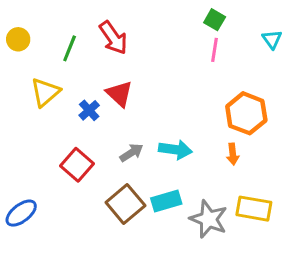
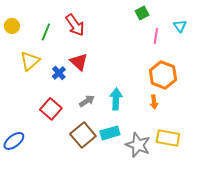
green square: (215, 20) -> (142, 13), turned 32
pink line: (215, 50) -> (156, 36), moved
cyan arrow: (175, 150) -> (116, 99), turned -95

